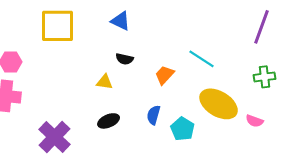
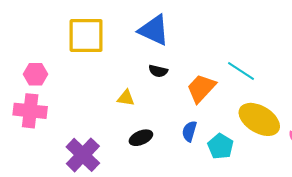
blue triangle: (121, 21) -> (154, 30), size x1.5
orange trapezoid: (165, 75) -> (201, 88), size x1.4
yellow triangle: (105, 82) -> (126, 98), moved

